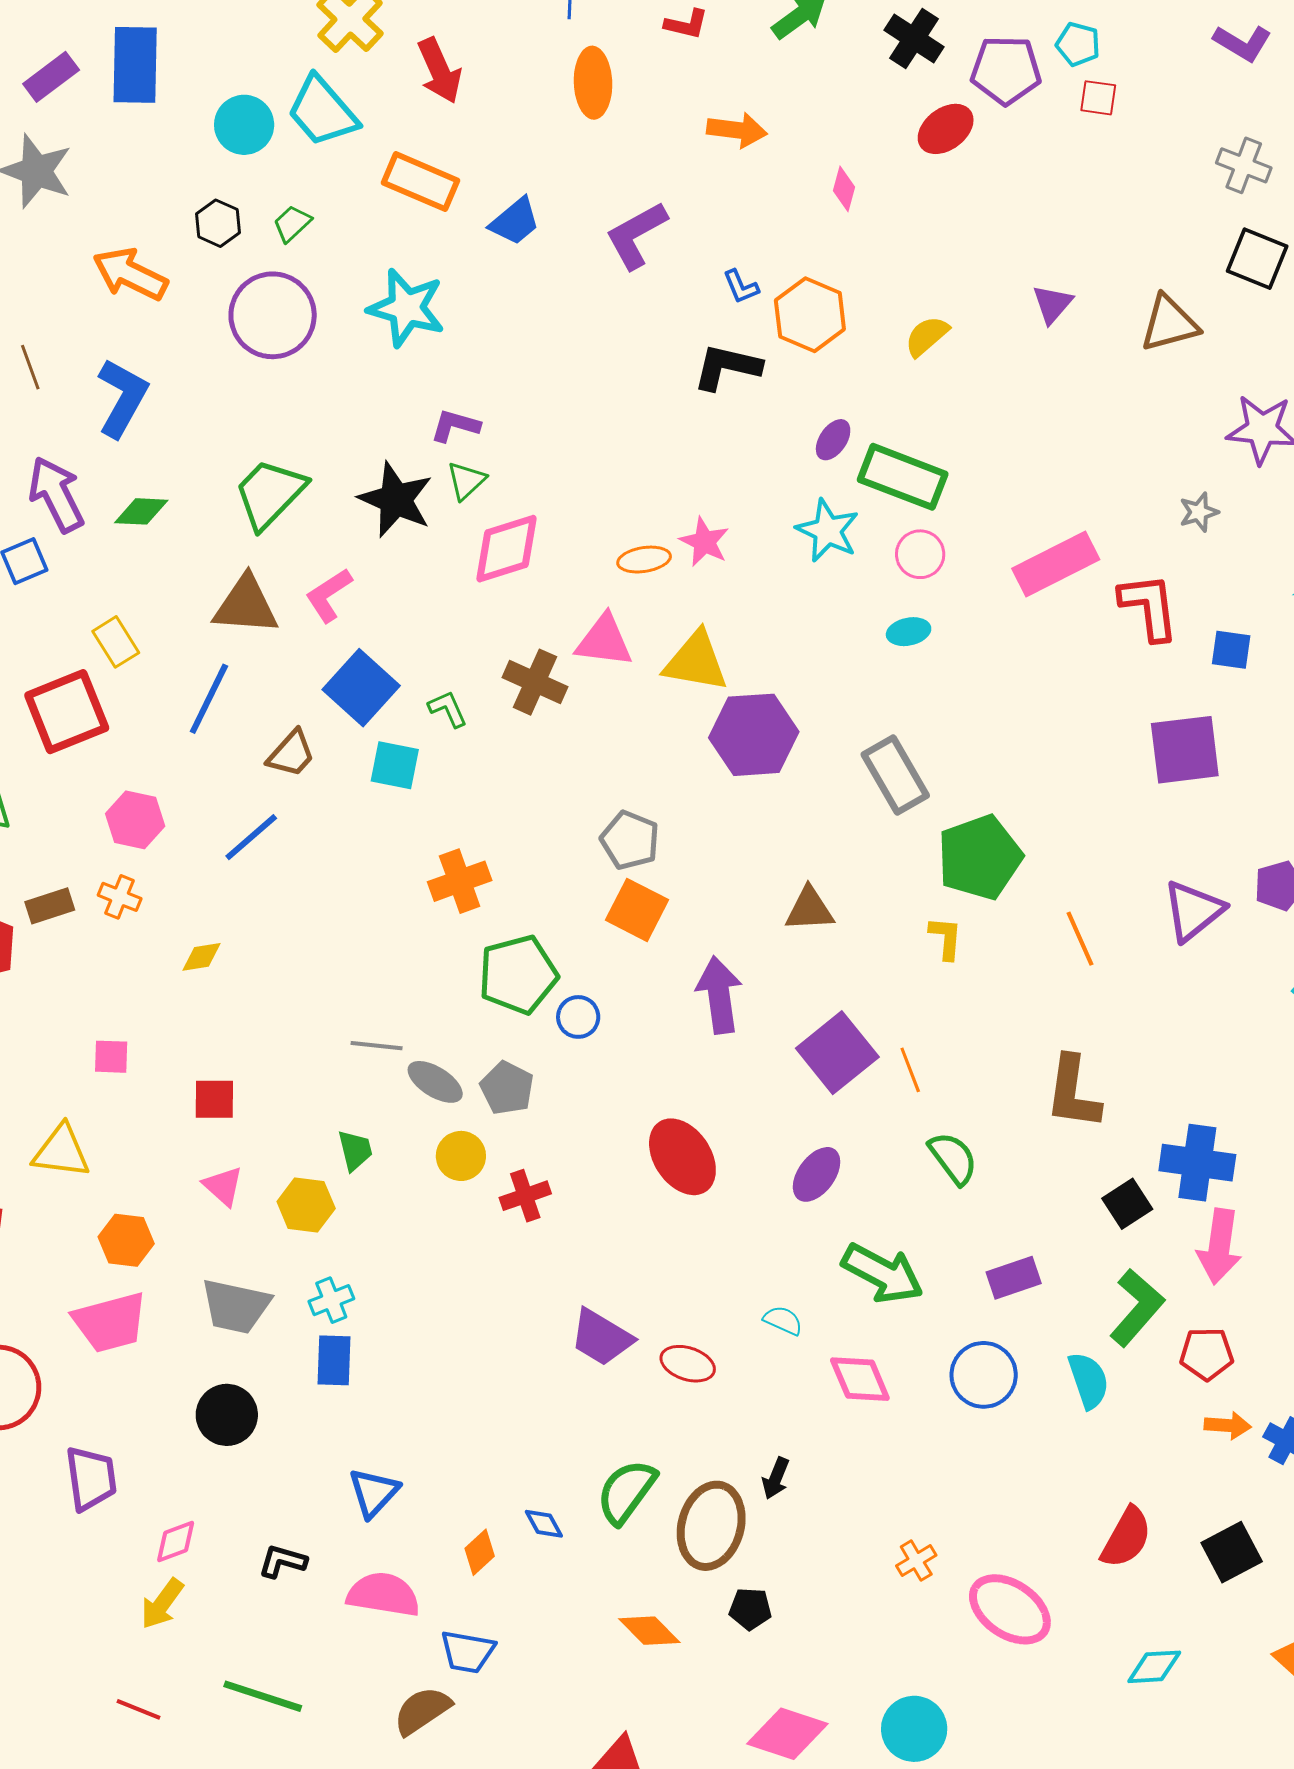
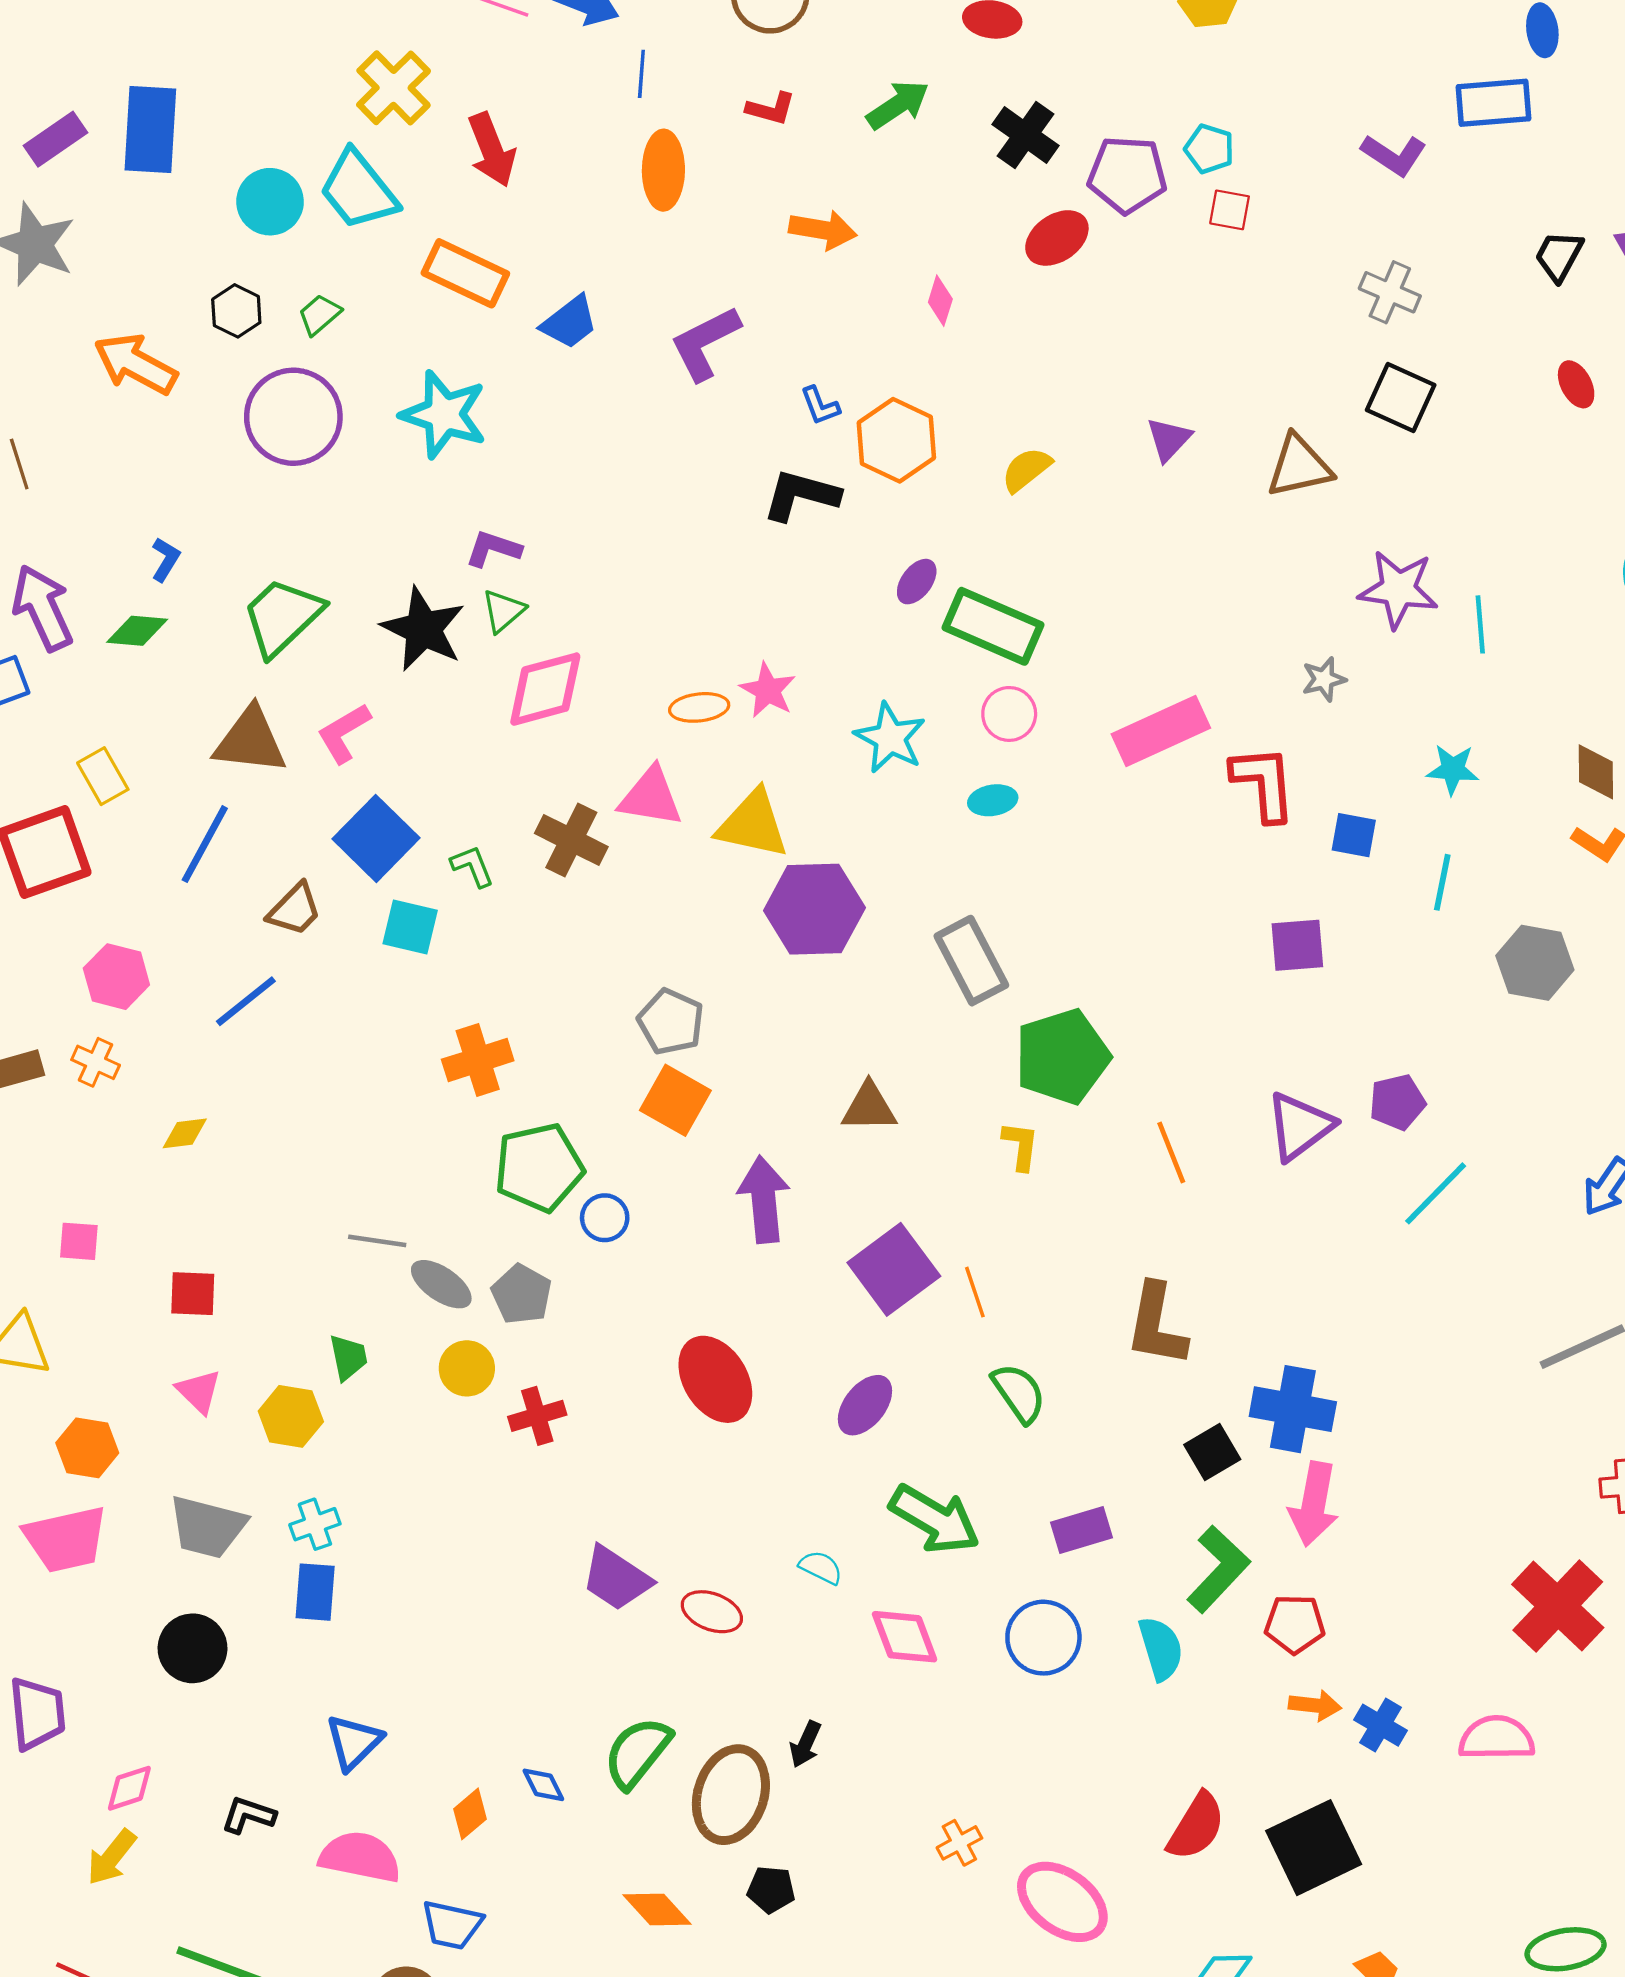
blue L-shape: (122, 398) -> (165, 559), moved, size x0.5
cyan star: (828, 531) -> (890, 738), moved
purple square: (1185, 750) -> (1297, 945), size x0.7
black square: (1232, 1552) -> (1314, 1848), size x1.4

